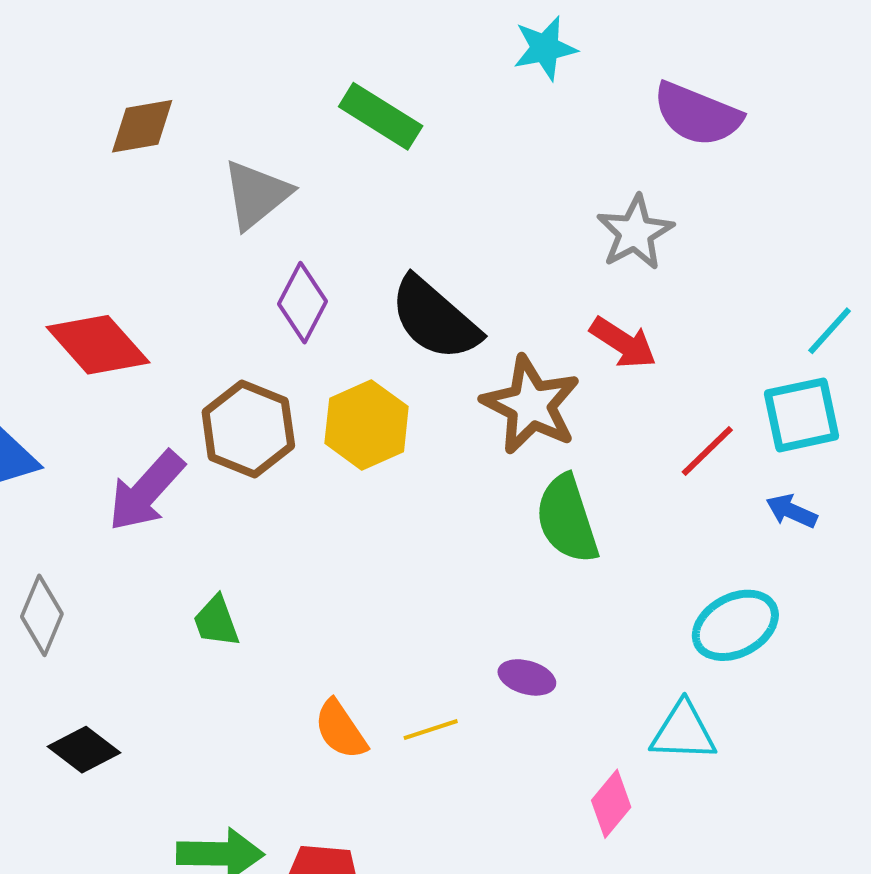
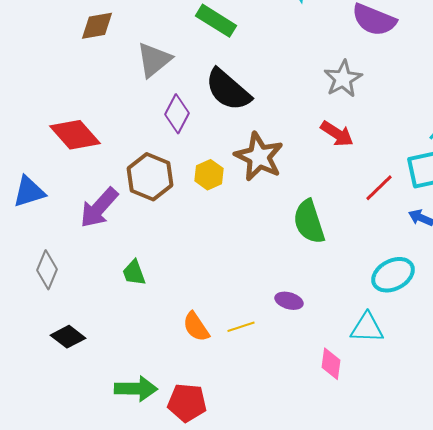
black semicircle: (435, 319) -> (228, 90), moved
brown star: (531, 405) -> (259, 157), moved
yellow hexagon: (367, 425) -> (209, 175), size x0.7
pink diamond: (611, 804) -> (331, 364), turned -32

